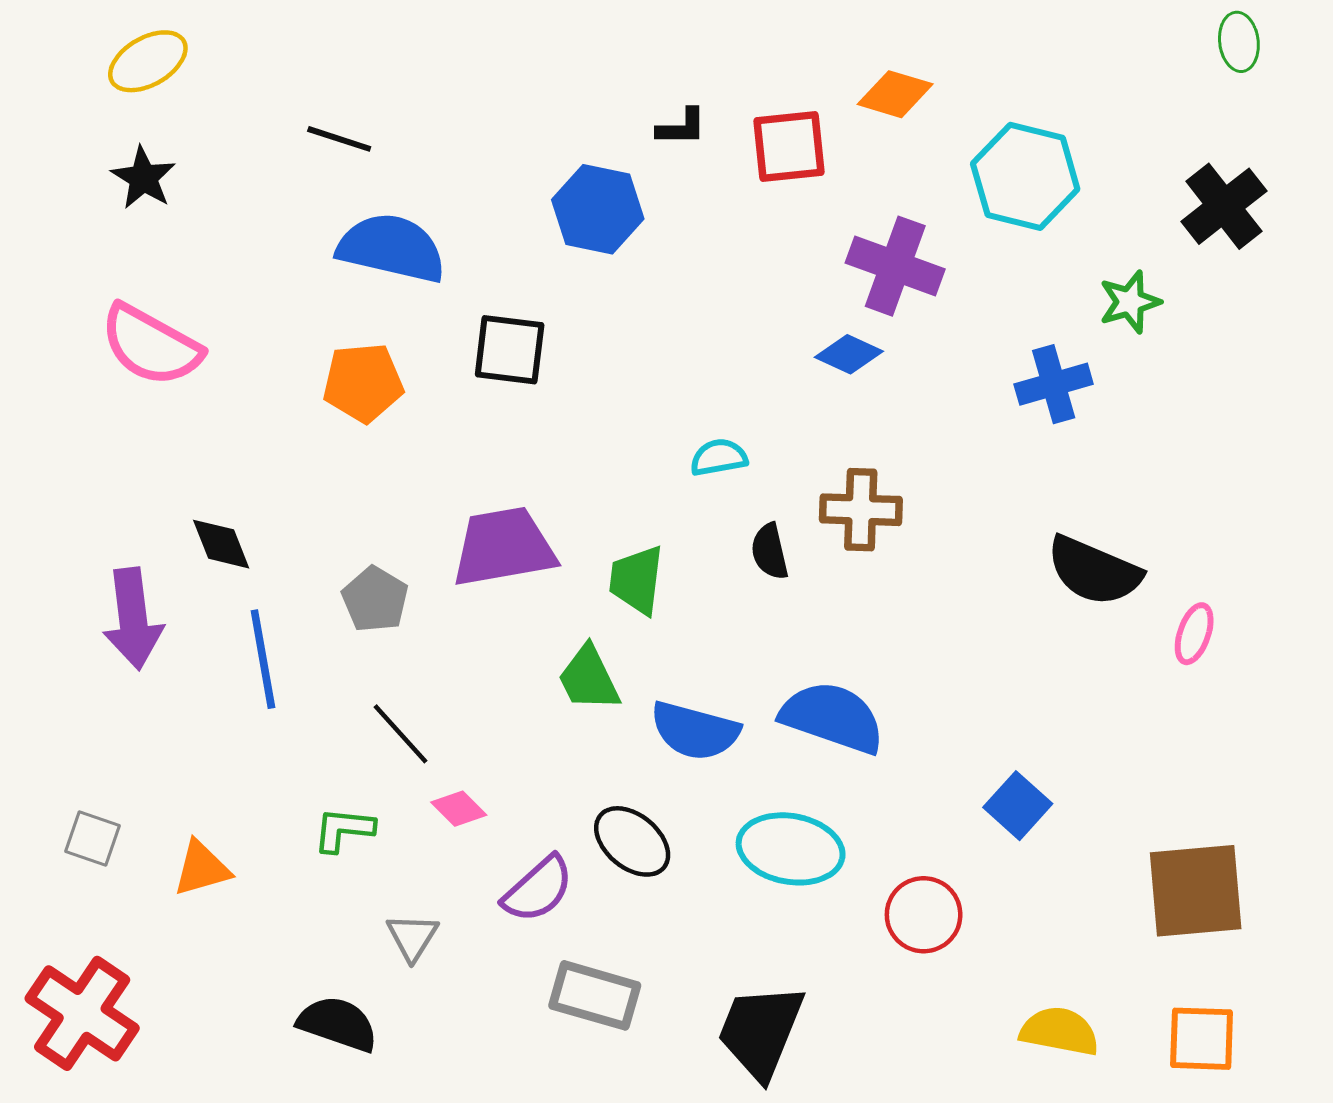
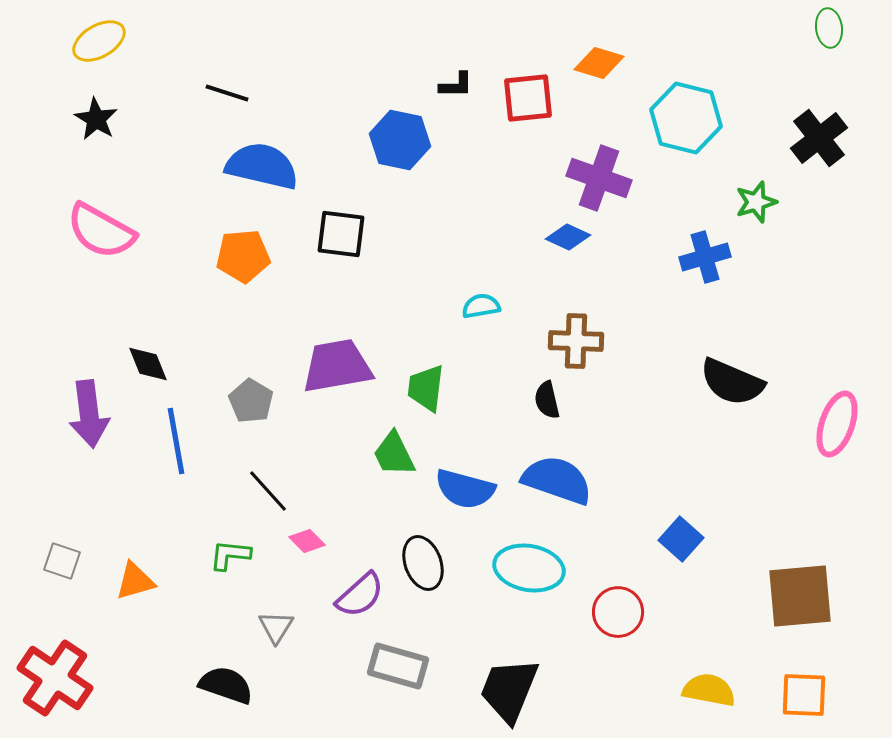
black semicircle: (770, 552) -> (547, 400), moved
pink ellipse: (1194, 634) -> (837, 424), moved, size x1.6
black ellipse: (632, 841) -> (423, 563), turned 30

